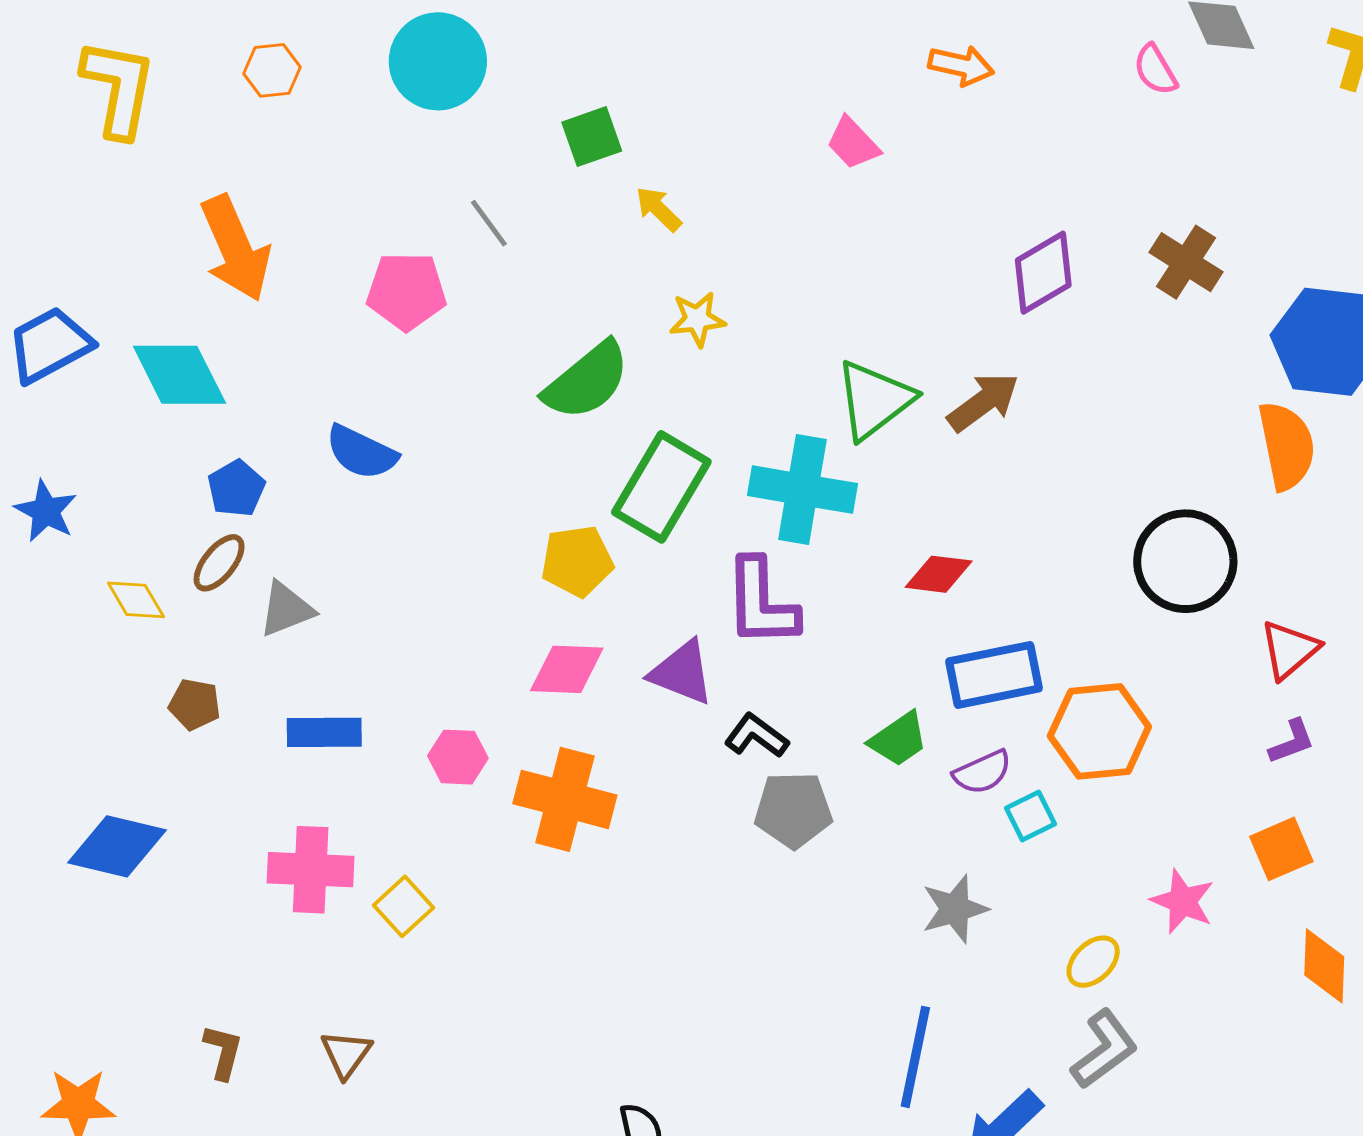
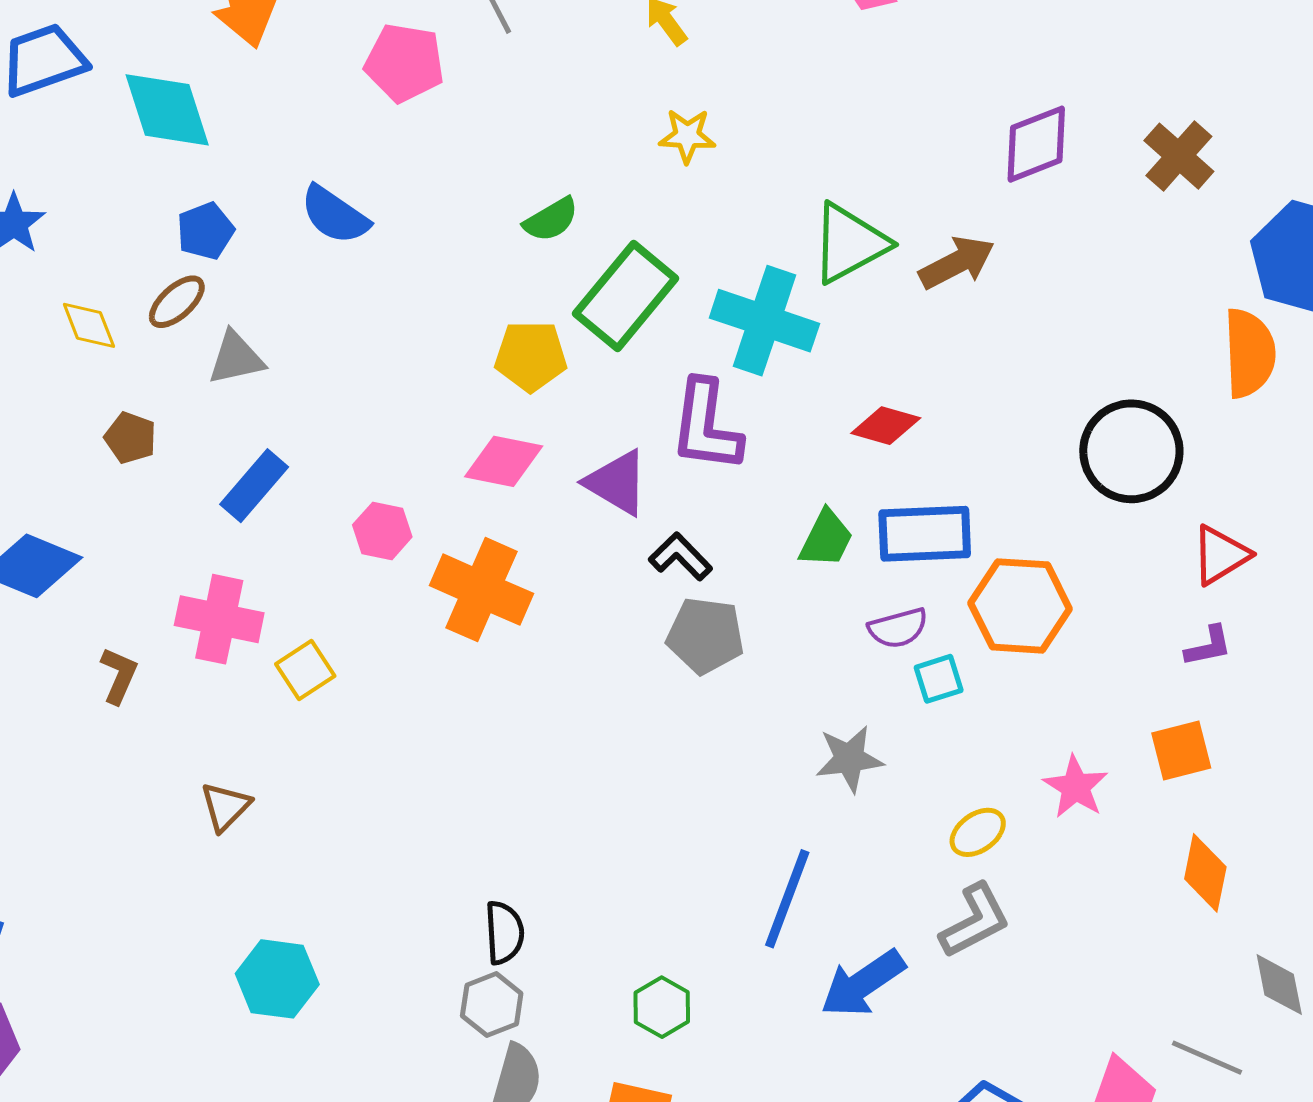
green semicircle: (587, 381) -> (551, 220), moved, size x0.6
blue rectangle: (324, 732) -> (254, 486), turned -58
green trapezoid: (899, 739) -> (826, 539), moved, turned -38
brown L-shape: (223, 1052) -> (119, 675), moved

